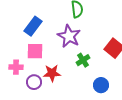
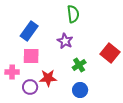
purple star: (69, 36) -> (65, 41), size x0.7
blue circle: (101, 85) -> (80, 90), moved

